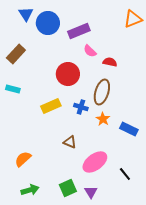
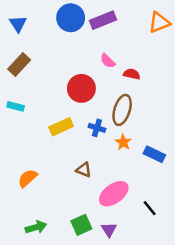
blue triangle: (26, 14) -> (18, 24), moved
blue circle: (48, 23) -> (71, 18), moved
purple rectangle: (79, 31) -> (103, 20), moved
orange semicircle: (23, 159) -> (28, 178), moved

